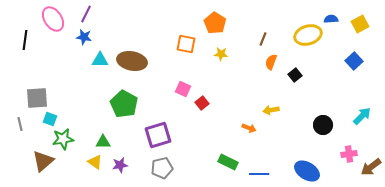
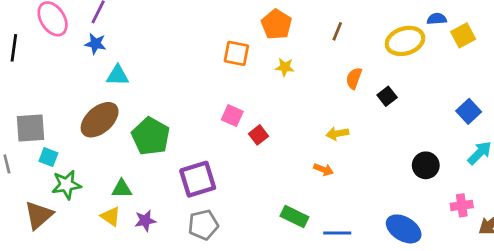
yellow square: (360, 24) -> (463, 35), moved
brown line: (263, 39) -> (337, 31), moved
brown ellipse: (132, 61) -> (100, 120), moved, turned -52
blue square: (354, 61) -> (469, 111), moved
yellow arrow: (271, 110) -> (337, 134), moved

